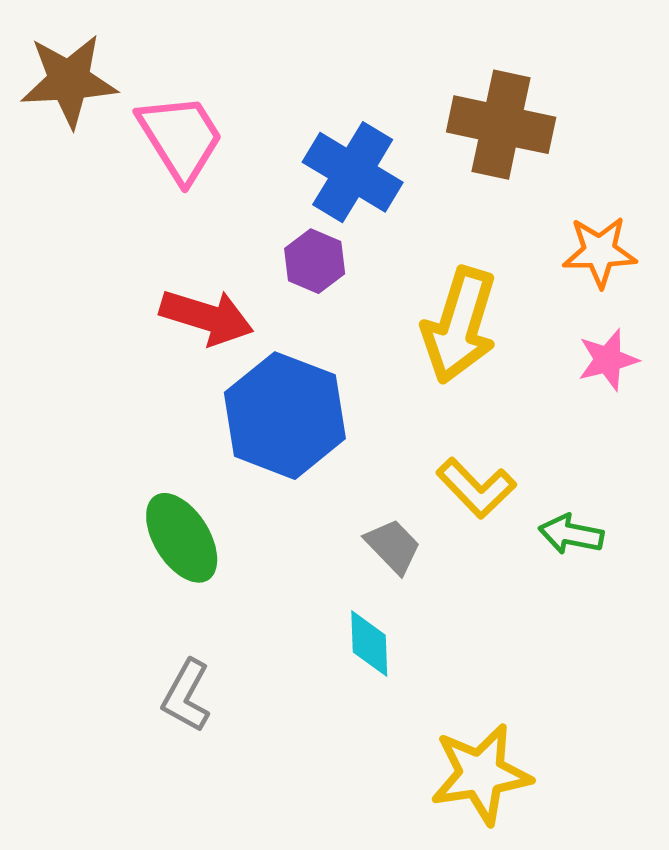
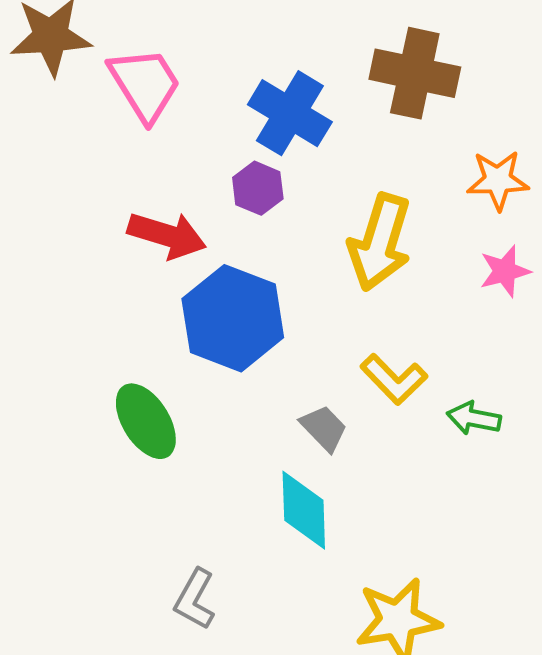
cyan diamond: (369, 644) -> (304, 510), size x1.4
gray L-shape: (186, 696) -> (195, 599), moved

